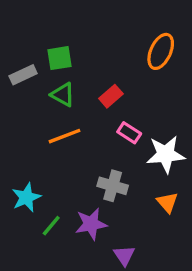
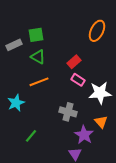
red rectangle: (111, 96) -> (74, 62), moved
cyan star: (26, 197) -> (16, 103), moved
purple star: (91, 224) -> (84, 135), moved, turned -30

